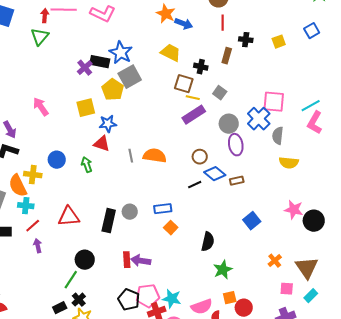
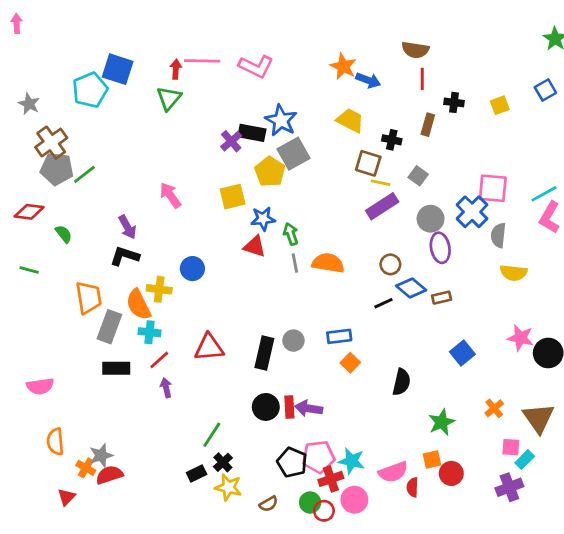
green arrow: (87, 165) -> (291, 234), moved
black circle: (85, 260) -> (266, 407), moved
green star: (223, 270) -> (442, 422), moved
cyan rectangle: (311, 296) -> (525, 460), moved

